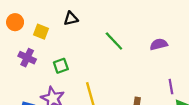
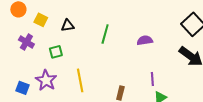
black triangle: (71, 19) -> (68, 26), moved
green line: (114, 41) -> (105, 34), turned 54

